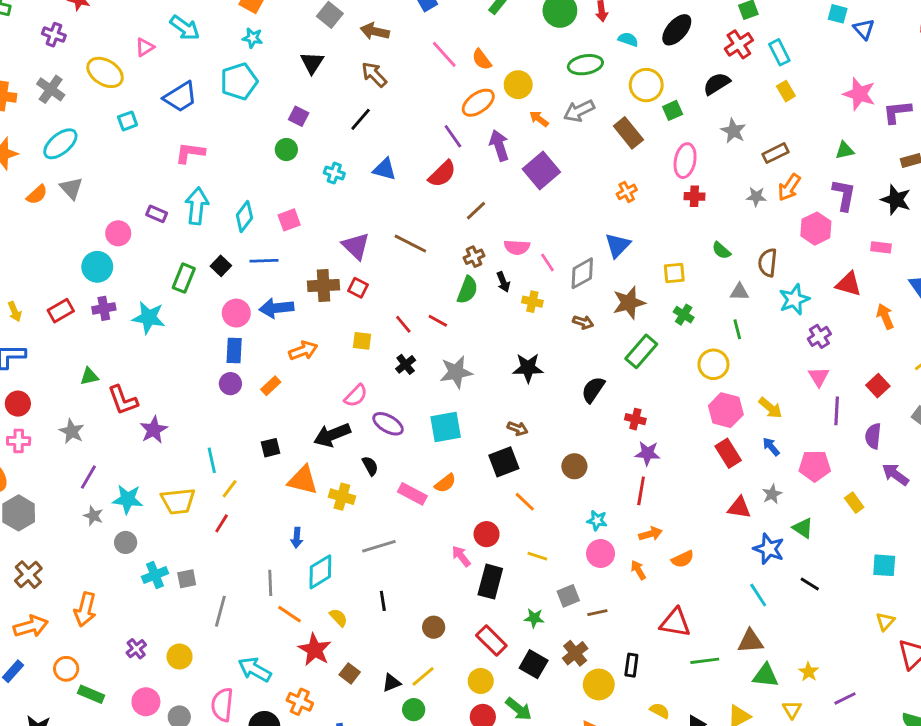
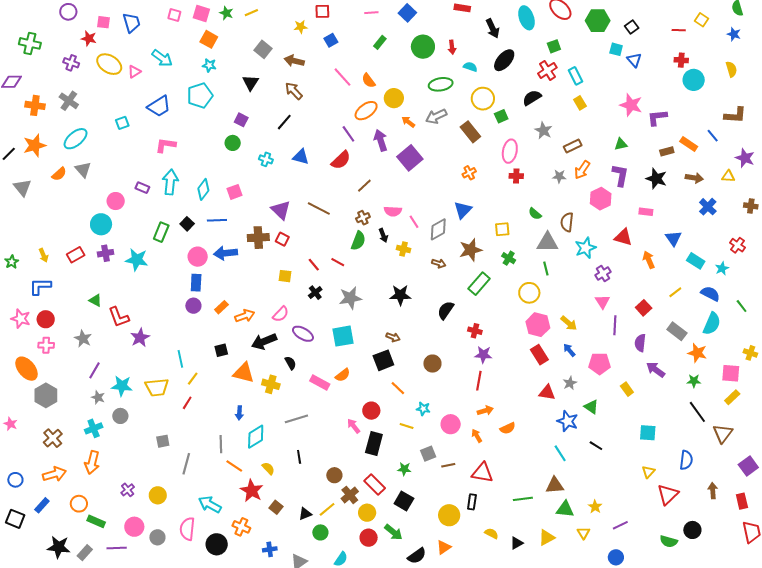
yellow ellipse: (105, 72) -> (109, 64), moved
gray triangle: (739, 292) -> (547, 242), size x1.6
orange arrow: (303, 351) -> (245, 316), moved
green triangle: (89, 376) -> (95, 300), turned 40
cyan star: (597, 520) -> (423, 409), moved
cyan cross: (155, 575) -> (94, 428), moved
red triangle: (675, 623) -> (482, 473), moved
brown cross: (575, 653) -> (350, 495), moved

